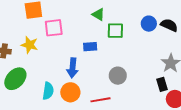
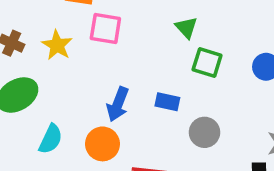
blue rectangle: (90, 47) -> (167, 102), moved
gray circle: (118, 76) -> (205, 132), moved
cyan semicircle: (48, 91) -> (51, 139), moved

